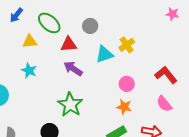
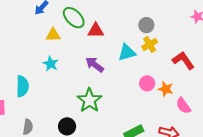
gray circle: (90, 26) -> (146, 25), moved
red triangle: (69, 44) -> (96, 31), moved
red L-shape: (166, 75) -> (183, 60), moved
orange star: (124, 107) -> (166, 89), moved

